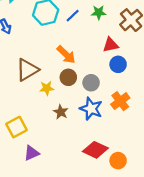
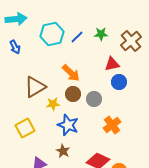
orange cross: (120, 101) -> (112, 125), moved
blue star: (91, 109) -> (68, 125), moved
brown star: (61, 112) -> (63, 151), moved
yellow square: (16, 127) -> (25, 128), moved

